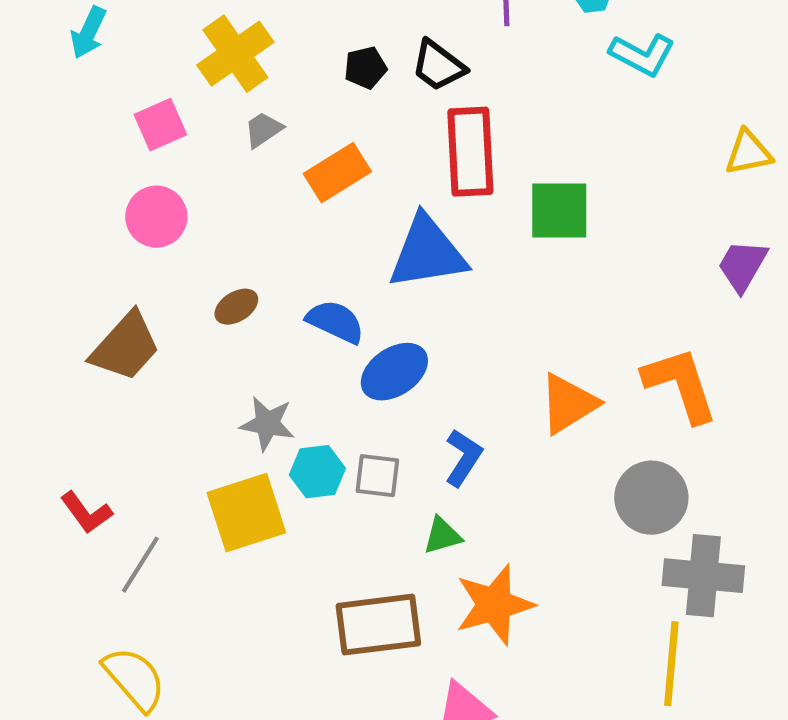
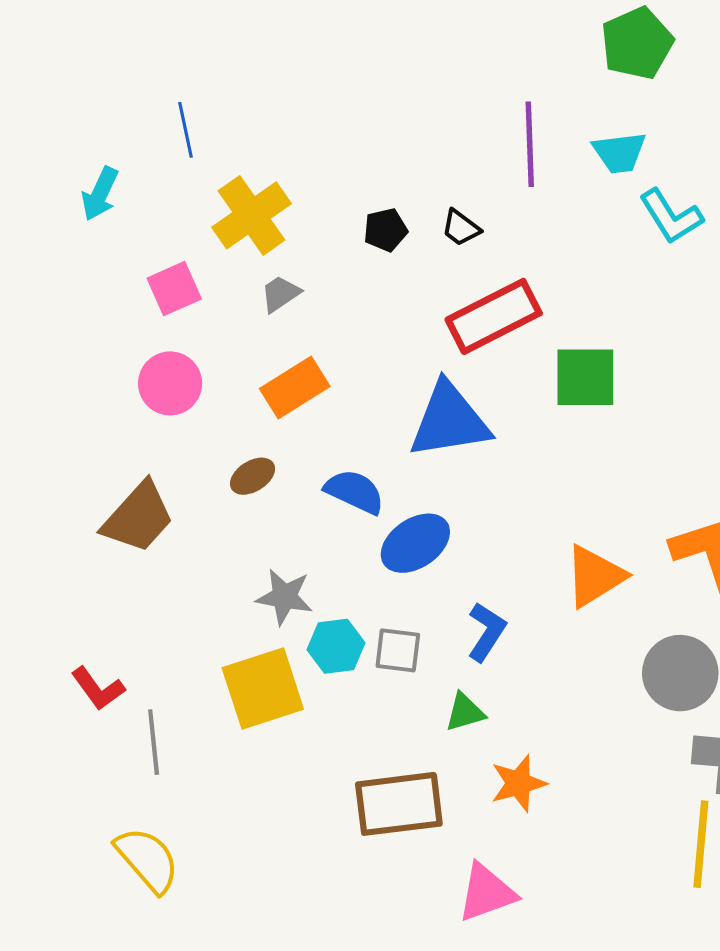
cyan L-shape: (642, 55) -> (671, 216), turned 30
black trapezoid: (438, 66) -> (461, 228), size x0.7
red rectangle: (470, 152) -> (494, 316), turned 66
orange rectangle: (337, 173) -> (295, 388), moved
gray line: (140, 565) -> (154, 742), turned -38
orange star: (494, 605) -> (518, 783), size x0.7

